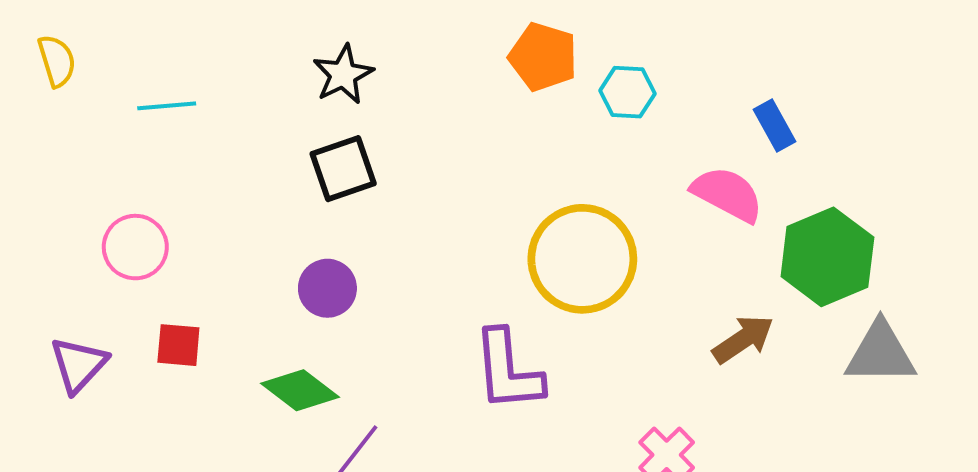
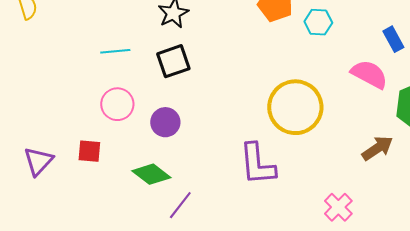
cyan line: (167, 106) -> (115, 51), moved
pink circle: (135, 247) -> (117, 104), moved

